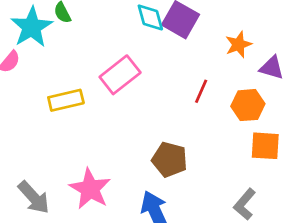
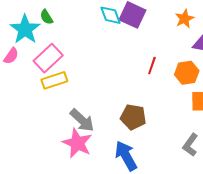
orange star: (238, 44) -> (184, 19), moved
pink rectangle: (120, 75) -> (48, 58), moved
gray arrow: (34, 197) -> (82, 120), moved

